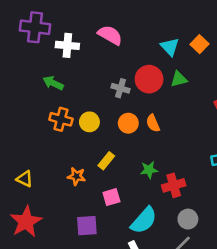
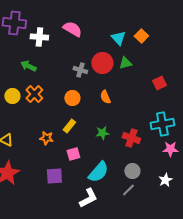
orange cross: (61, 119) -> (34, 94), turned 30
yellow circle: (89, 122) -> (12, 96), moved
orange circle: (128, 123) -> (72, 98), moved
red cross: (174, 185) -> (131, 138), moved, turned 36

